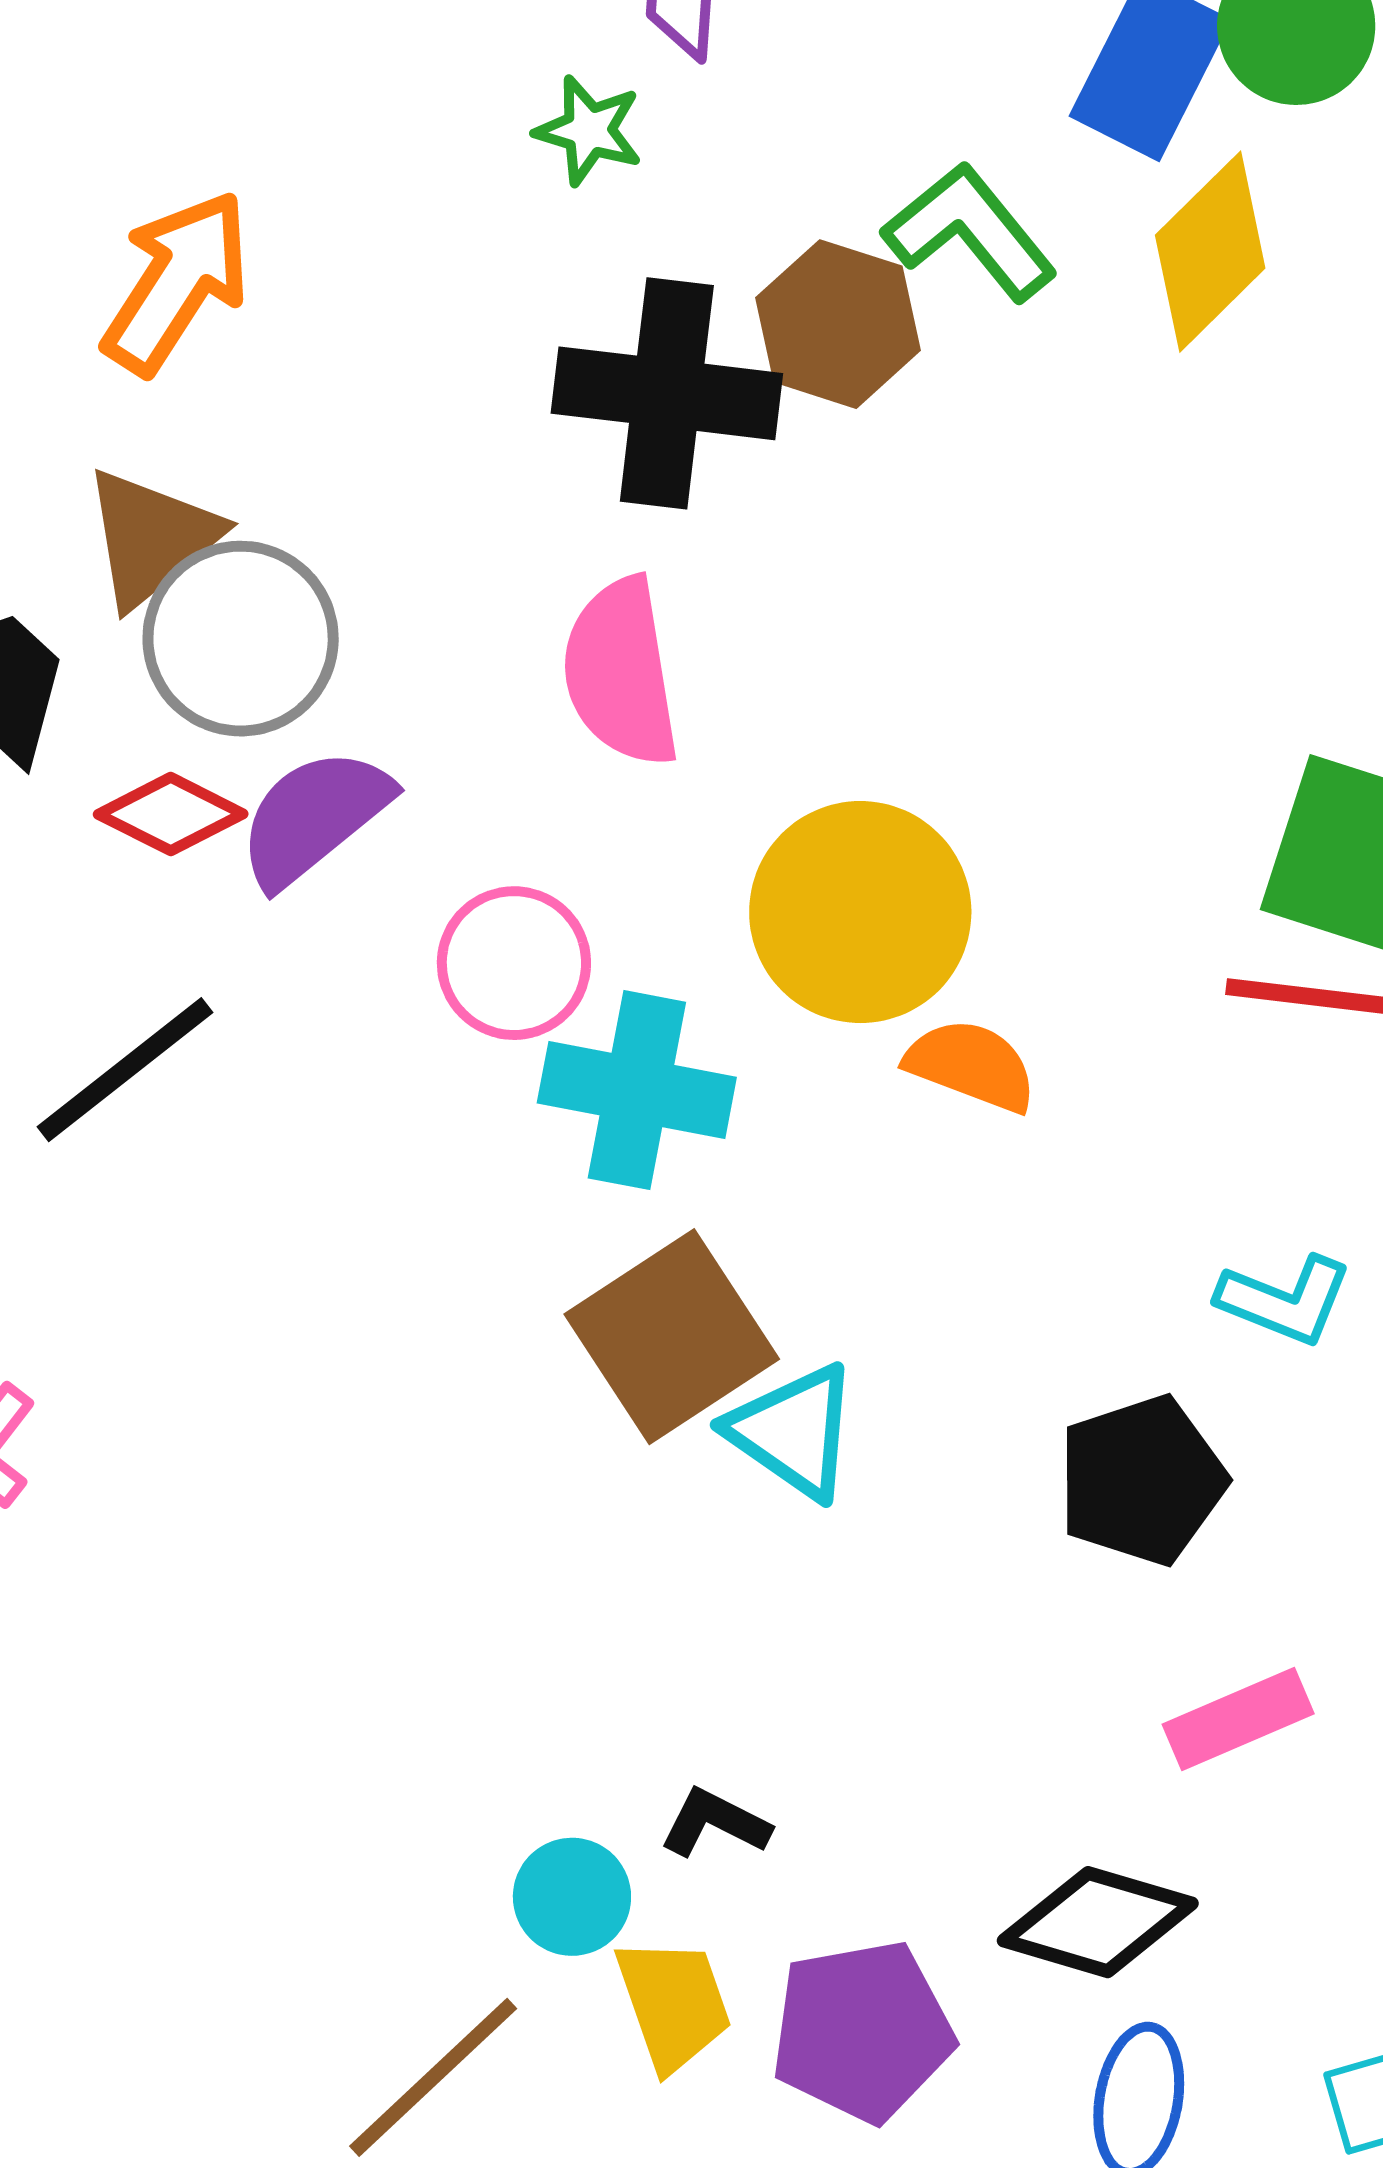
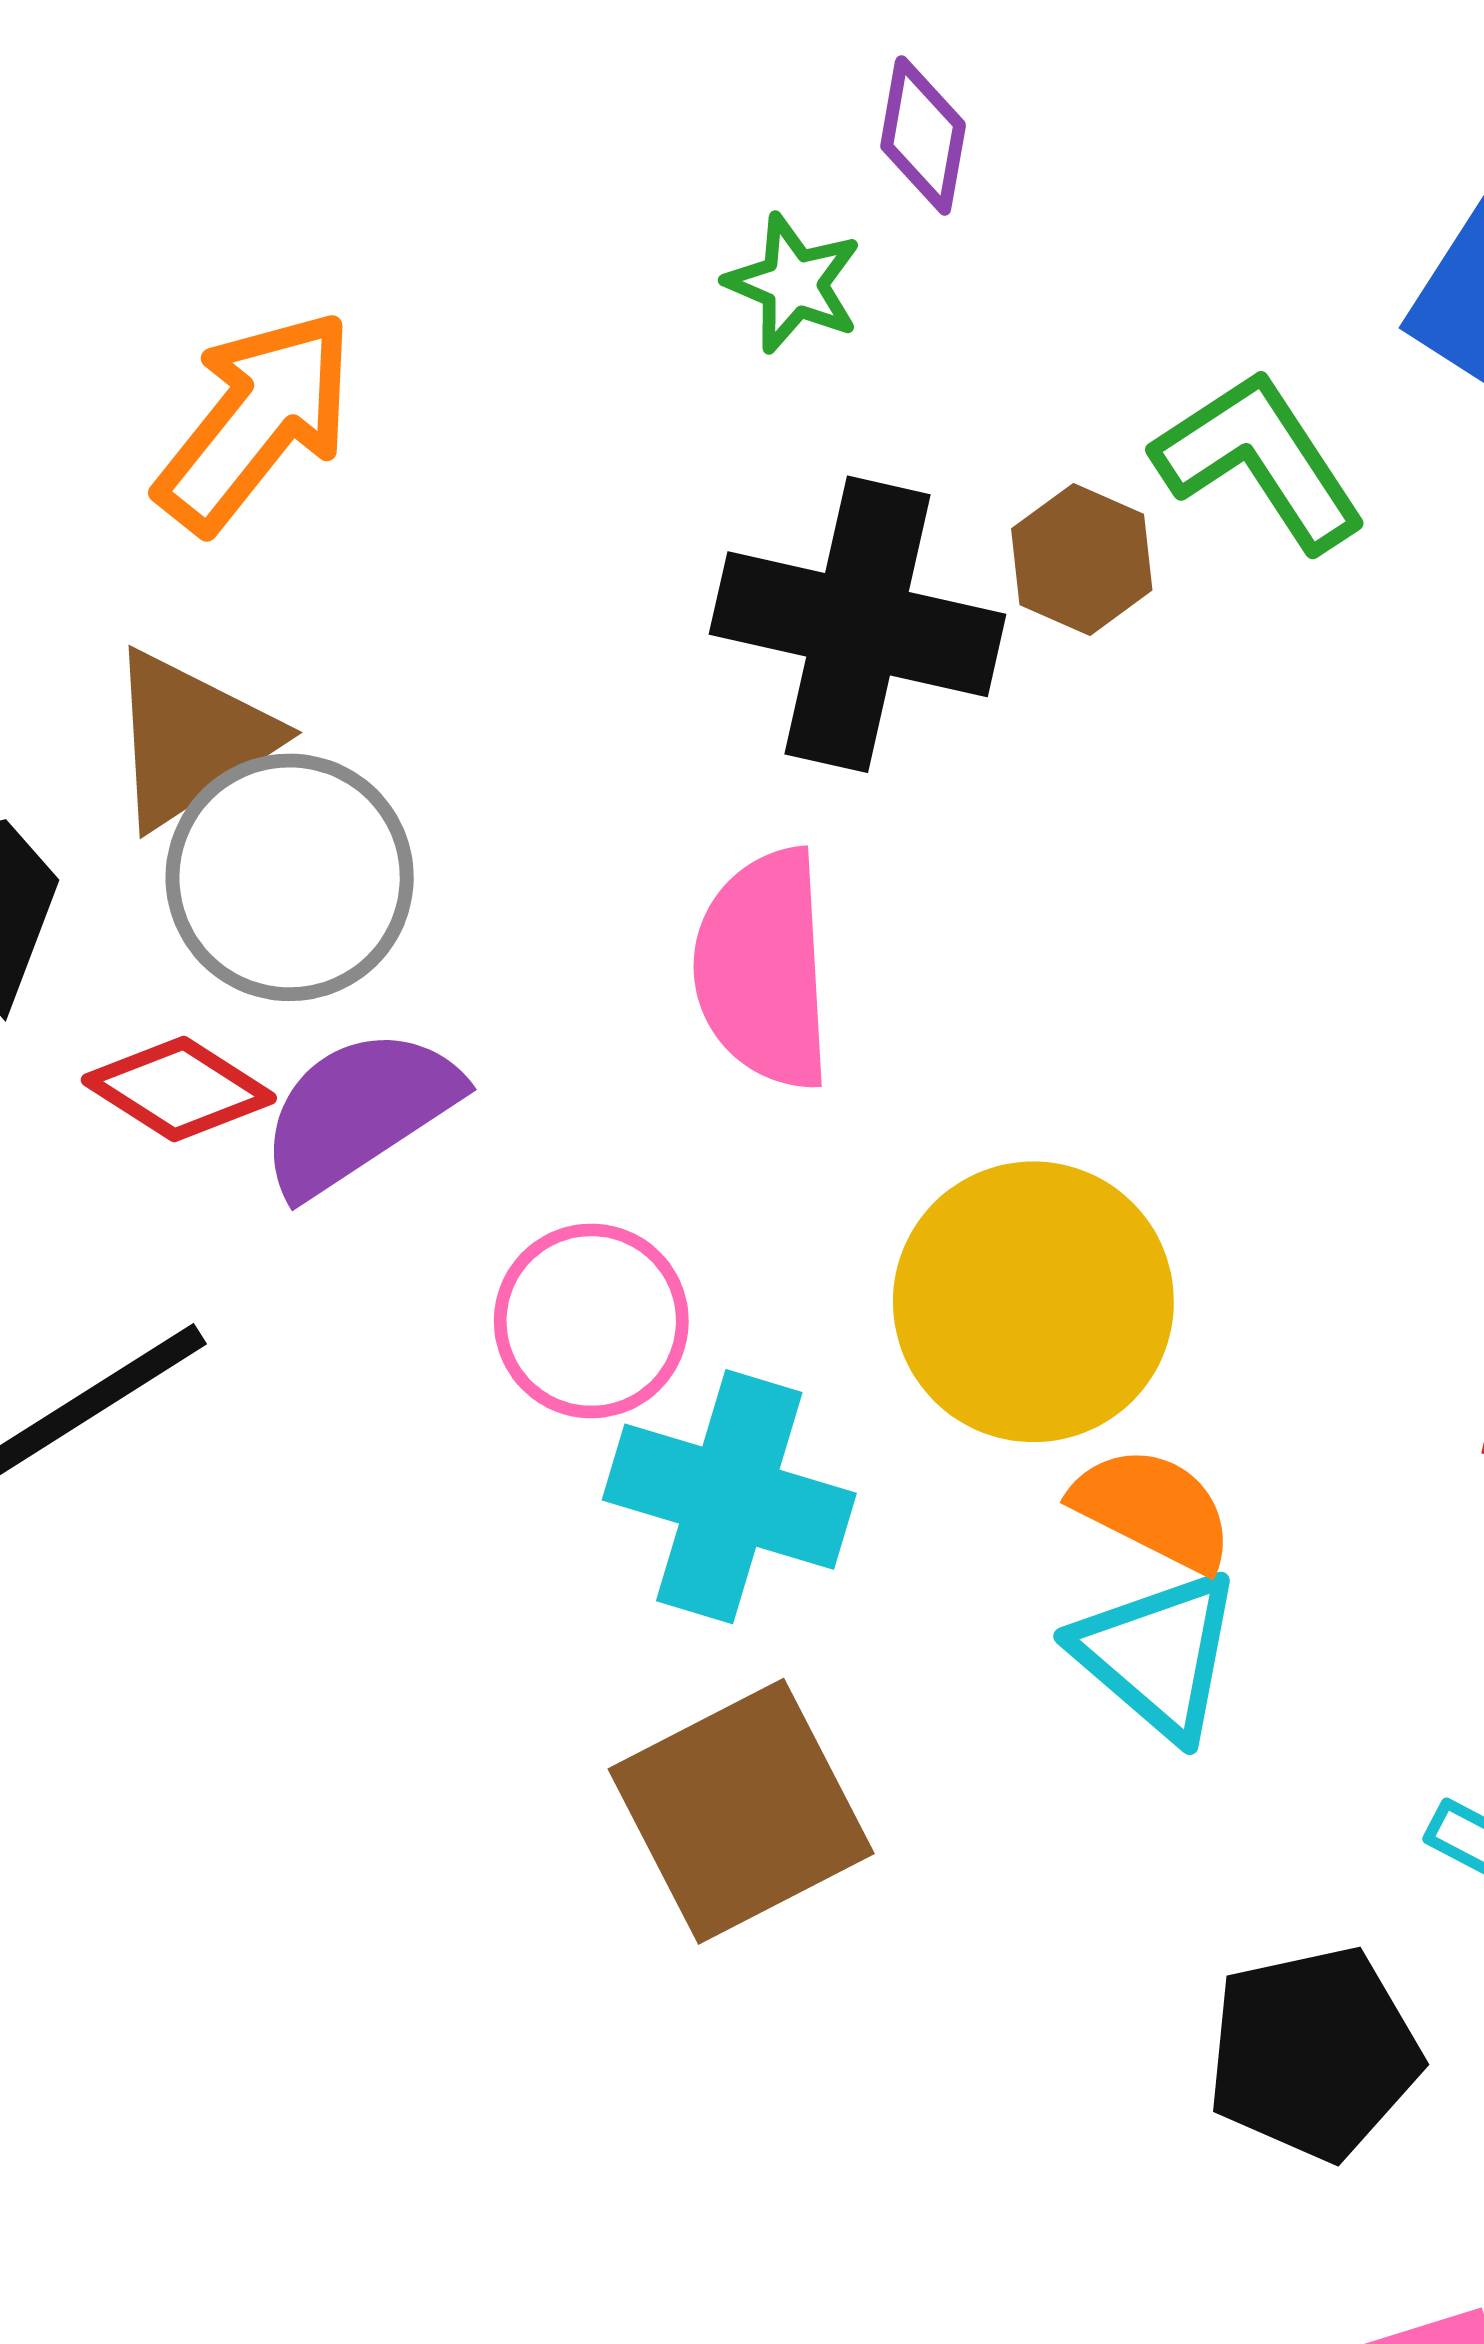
brown hexagon: (838, 324) -> (1082, 559), size x0.7
cyan triangle: (793, 1431) -> (1158, 1654), moved

